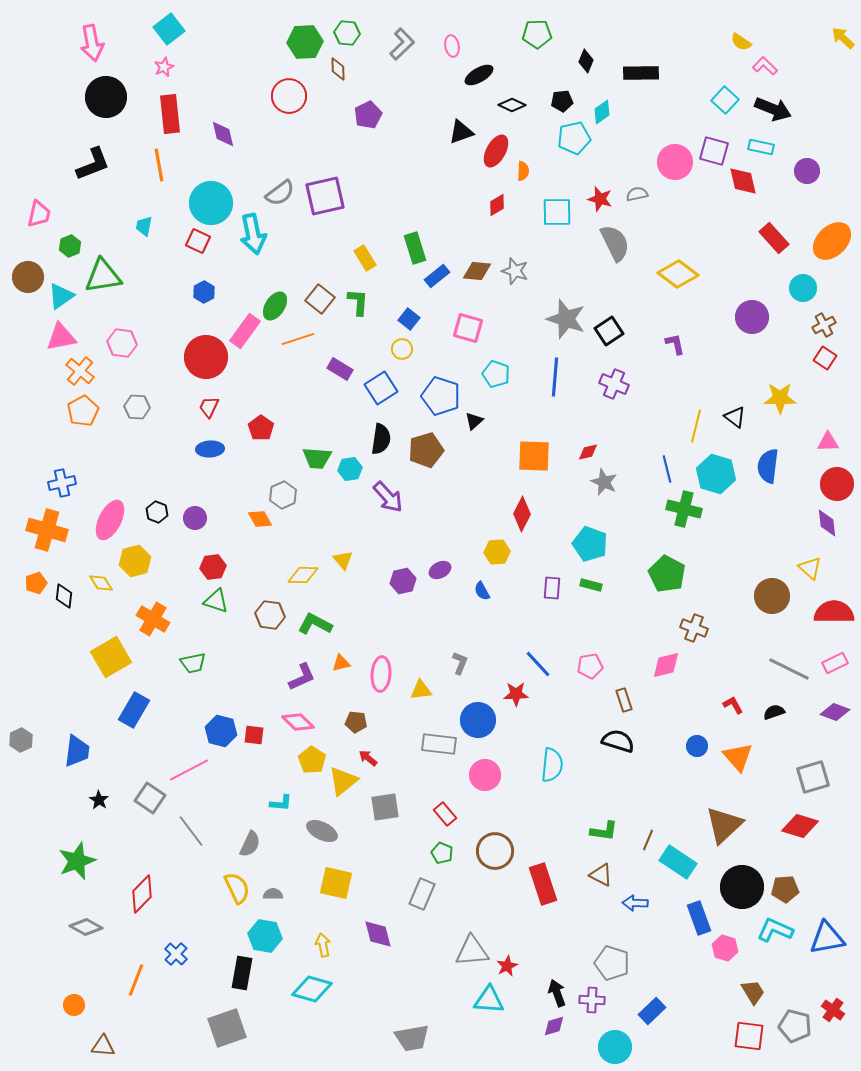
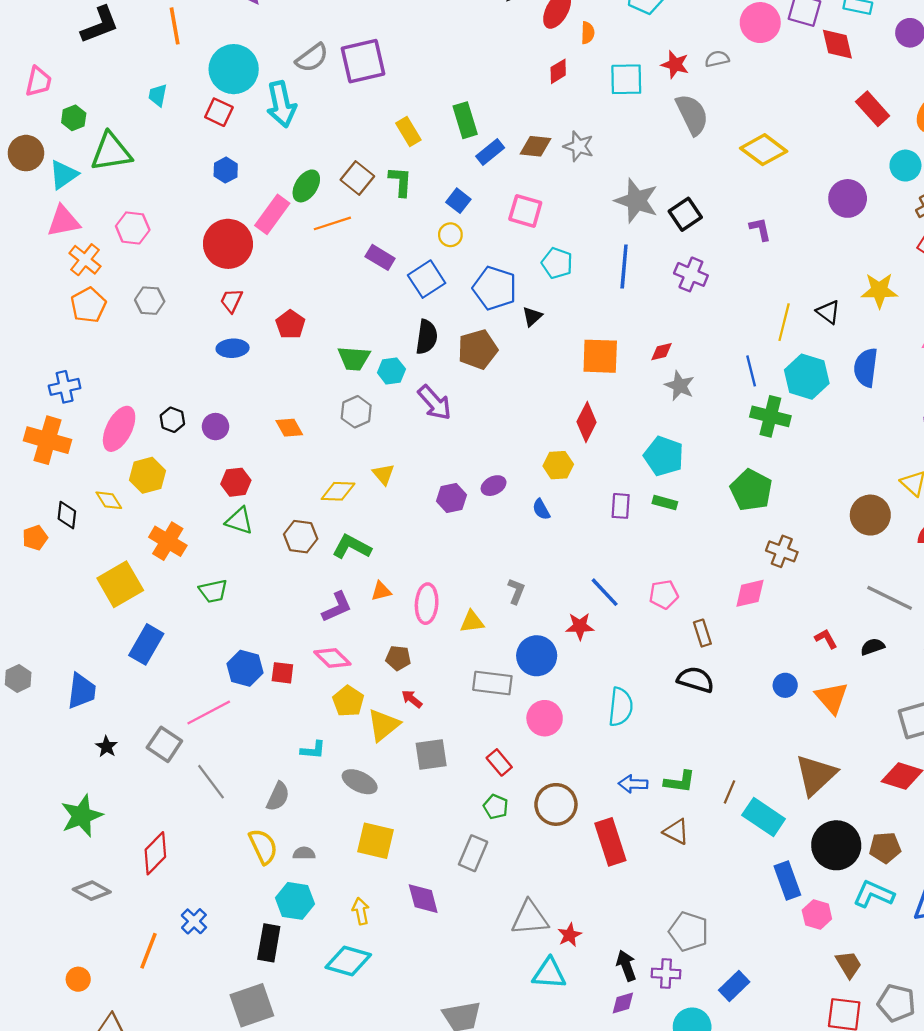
gray hexagon: (283, 495) -> (356, 412), moved
orange pentagon: (36, 583) -> (35, 538), moved
blue arrow: (635, 903) -> (633, 784), moved

